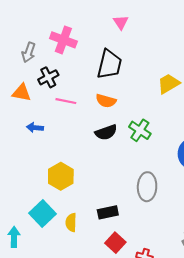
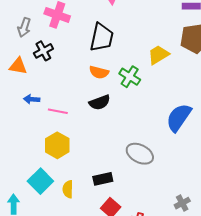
pink line: (66, 101) -> (58, 111), moved
green cross: (140, 130) -> (130, 77), moved
gray ellipse: (147, 187) -> (140, 154), turned -64

